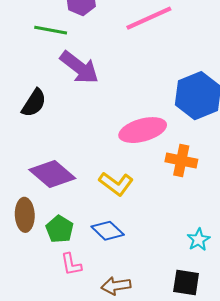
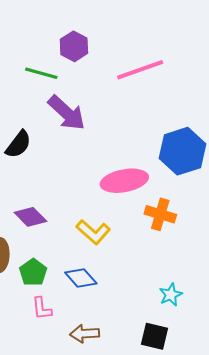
purple diamond: (52, 174) -> (30, 217), size x0.7

